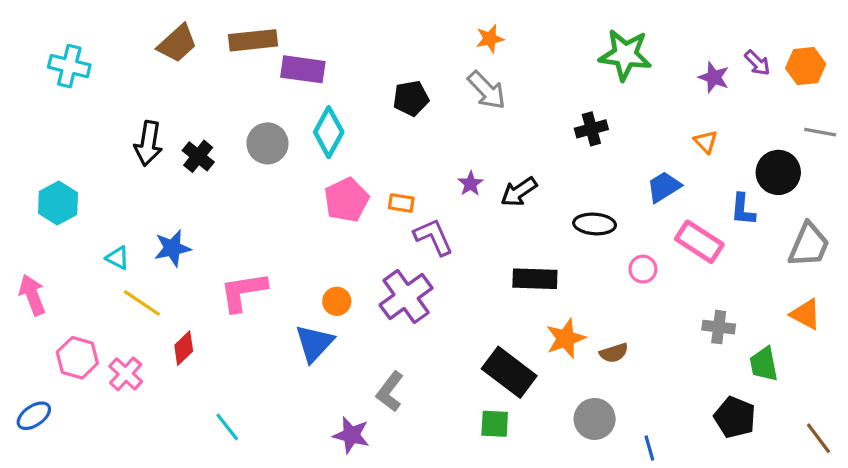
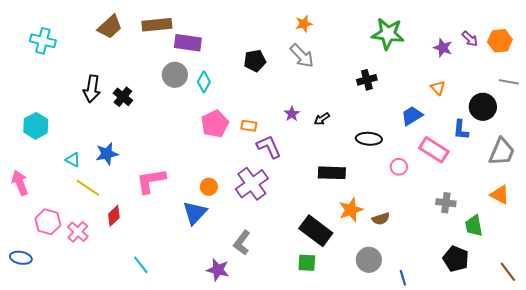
cyan diamond: (329, 132) -> (204, 82), size x0.7
gray circle: (267, 143) -> (175, 75), moved
black arrow: (519, 192) -> (322, 119), size x0.7
blue ellipse: (34, 416) -> (21, 258), turned 45

